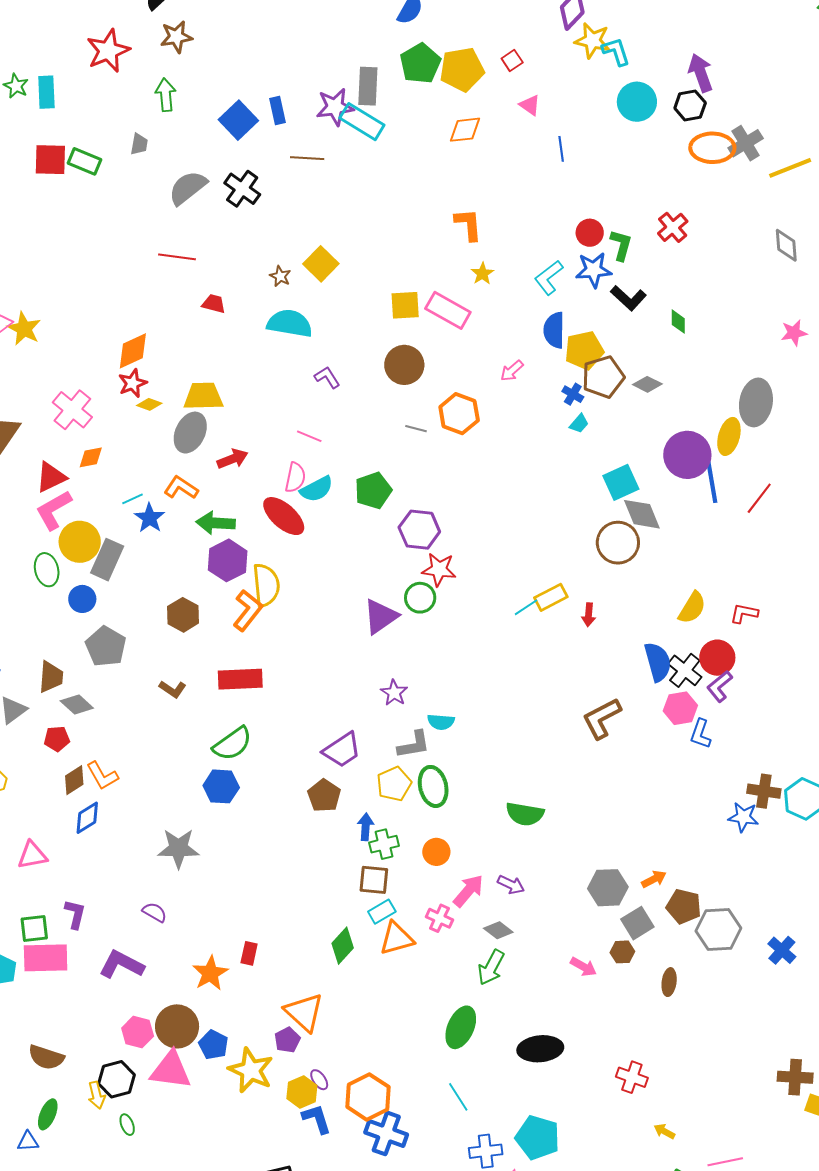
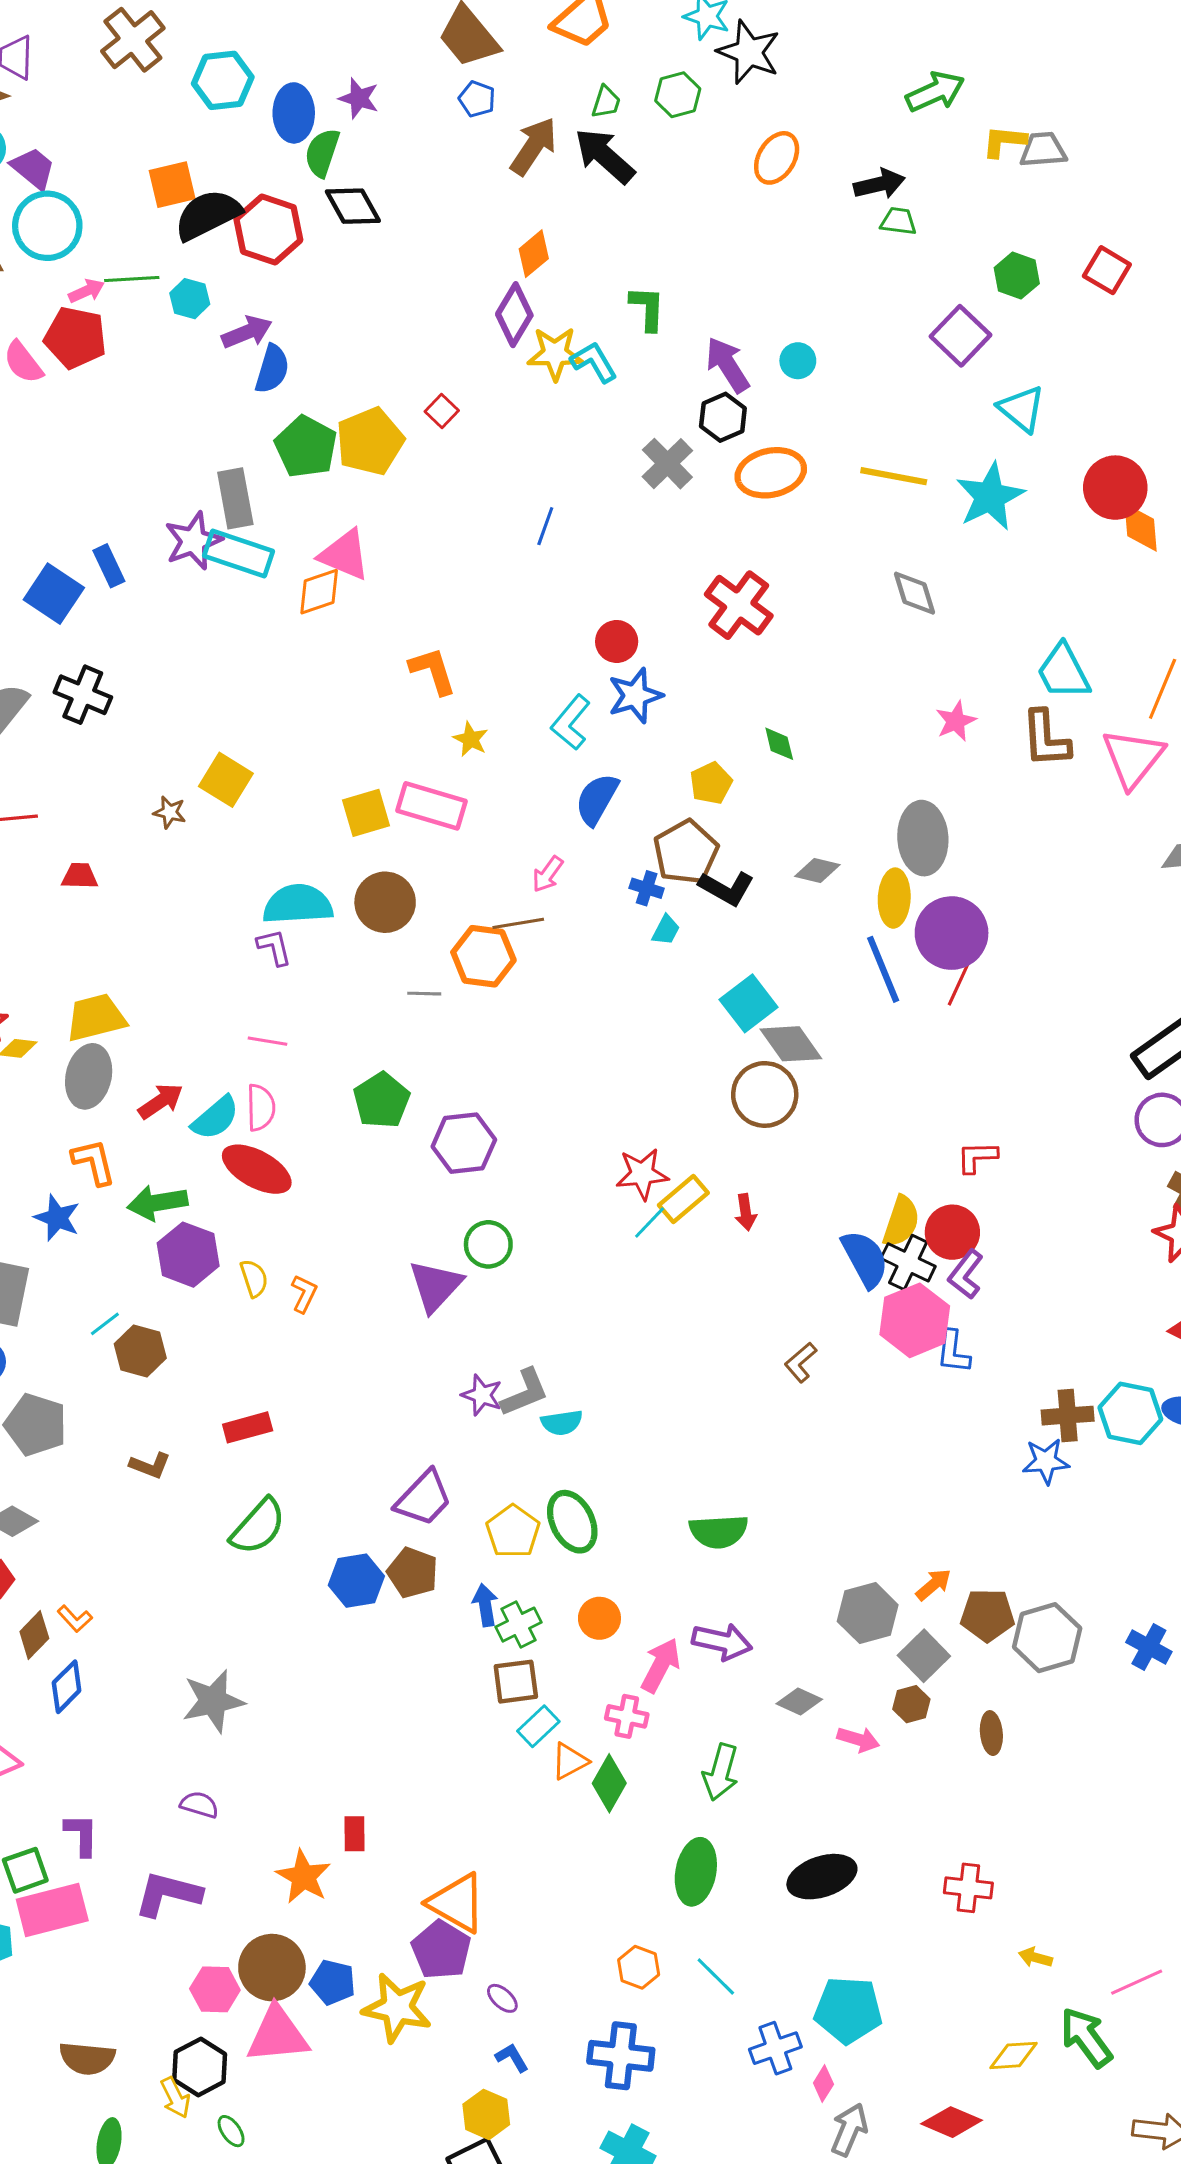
cyan circle: (637, 102) -> (798, 361), moved, size x0.6
pink triangle: (530, 105) -> (345, 555), moved, size x1.6
orange diamond: (465, 130) -> (319, 592), moved
gray cross: (746, 143) -> (667, 464), moved
blue line: (561, 149) -> (545, 526), turned 40
brown line: (307, 158) -> (518, 923), moved
yellow line: (790, 168) -> (894, 476), turned 45
red cross: (673, 227) -> (739, 605), size x1.4
green L-shape: (621, 245) -> (647, 308), moved
black L-shape: (628, 298) -> (726, 888), moved
cyan semicircle: (290, 323) -> (298, 904), moved
blue semicircle: (554, 330) -> (597, 799), turned 42
yellow pentagon: (584, 350) -> (711, 783), moved, size x0.7
purple L-shape: (327, 377) -> (274, 947), turned 32
gray diamond: (647, 384) -> (817, 870), moved
purple circle: (687, 455) -> (952, 933), moved
orange L-shape: (181, 488) -> (94, 1162), turned 56
cyan semicircle: (317, 489) -> (215, 1118), moved
cyan line: (132, 499) -> (105, 1324), moved
red star: (439, 569) -> (642, 1174), moved
yellow semicircle: (266, 585) -> (254, 1278), size x0.6
yellow semicircle: (692, 608) -> (901, 1221), moved
orange L-shape: (248, 610) -> (304, 1294), moved, size x0.6
red rectangle: (240, 679) -> (248, 1427), size x0.7
pink hexagon: (680, 708) -> (915, 1320), size x1.4
brown L-shape: (602, 718) -> (801, 1362), size x0.6
gray L-shape: (414, 745) -> (525, 1393), moved
orange L-shape: (102, 776) -> (75, 1619), size x0.7
blue hexagon: (221, 786) -> (356, 1581), moved
purple arrow: (511, 885) -> (722, 1642), size x1.4
gray diamond: (498, 930) -> (799, 1702), moved
orange triangle: (397, 939) -> (570, 1761), size x0.7
green diamond: (343, 946) -> (609, 1783), moved
purple pentagon: (287, 1040) -> (441, 1950), size x1.5
yellow hexagon: (302, 1092) -> (486, 2114), moved
orange hexagon: (368, 1097) -> (639, 1967), moved, size x0.6
blue L-shape: (317, 1119) -> (512, 2058), size x0.7

